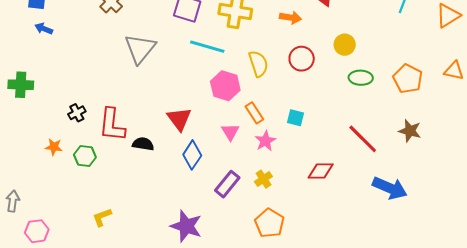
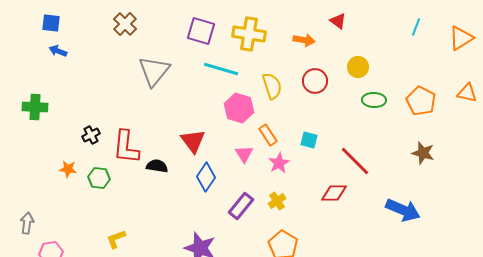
red line: (363, 139) -> (355, 161), moved

